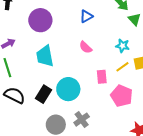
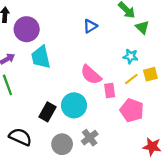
purple circle: (40, 20) -> (27, 29), moved
pink semicircle: (86, 47) -> (91, 75), moved, size x1.5
cyan trapezoid: (45, 56) -> (41, 57), moved
black semicircle: (15, 95) -> (20, 137), moved

